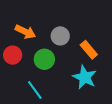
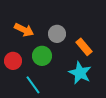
red circle: (13, 55) -> (13, 61), moved

